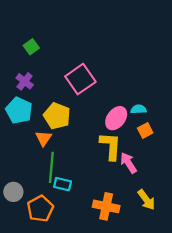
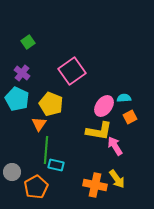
yellow L-shape: (111, 146) -> (99, 131), turned 96
yellow arrow: (146, 200) -> (117, 179), moved

